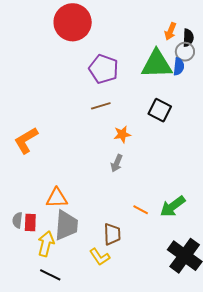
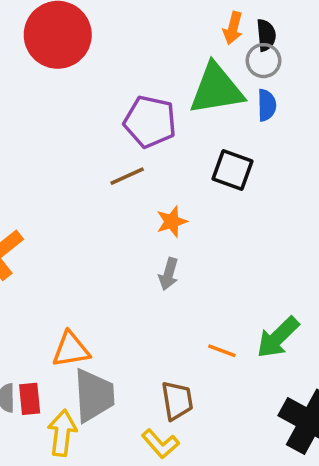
blue semicircle: (179, 67) -> (267, 105), moved
purple pentagon: (104, 69) -> (150, 122), moved

